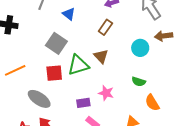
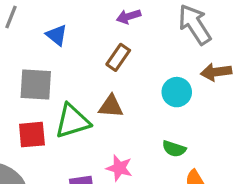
gray square: (56, 43) -> (36, 84), turned -30
brown triangle: (101, 56) -> (111, 106), turned -42

